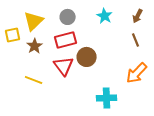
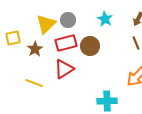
yellow triangle: (34, 21) -> (46, 24), moved
brown circle: (87, 57) -> (90, 46), moved
red triangle: (64, 66) -> (64, 69), turned 35

